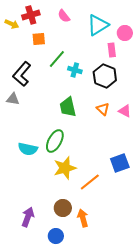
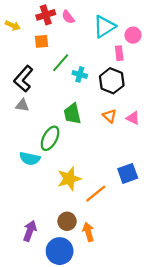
red cross: (31, 15) -> (46, 15), moved
gray triangle: (13, 99) -> (22, 105), moved
green ellipse: (55, 141) -> (50, 138), moved
blue circle: (56, 236) -> (60, 251), size x1.6

